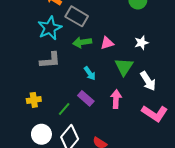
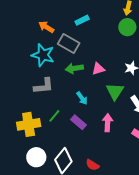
cyan star: (50, 28) -> (43, 55), turned -30
yellow cross: (34, 100) -> (29, 124), size x1.6
green line: (64, 109) -> (54, 116), moved

